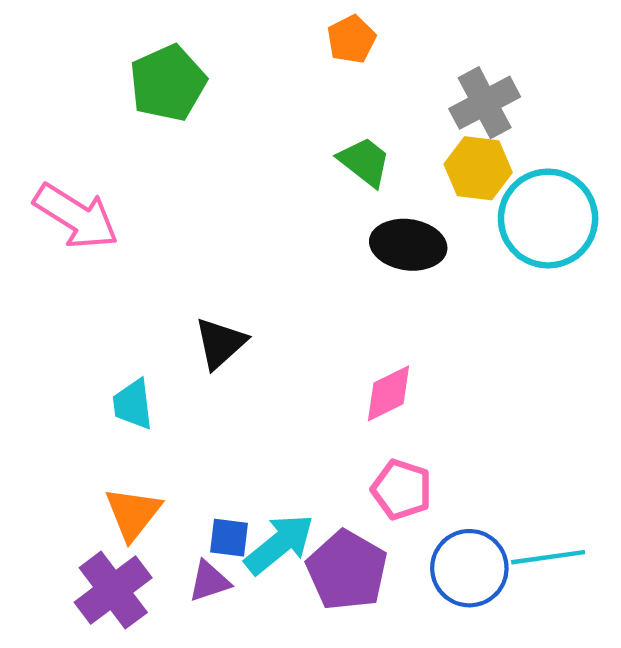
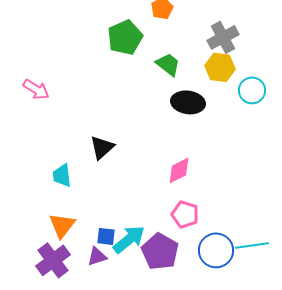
green pentagon: (168, 83) -> (125, 37), moved
pink arrow: (76, 216) -> (36, 89), size x0.7
cyan circle: (548, 219) -> (252, 90), size x0.6

